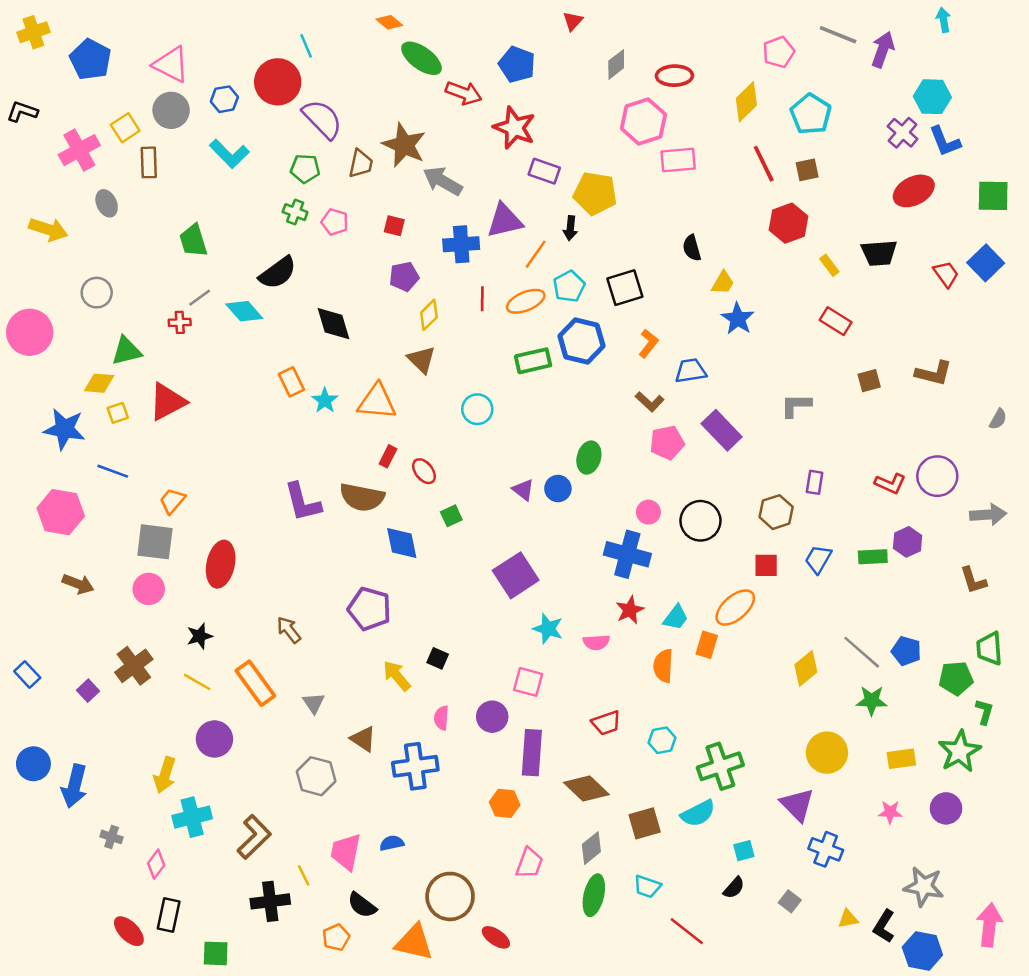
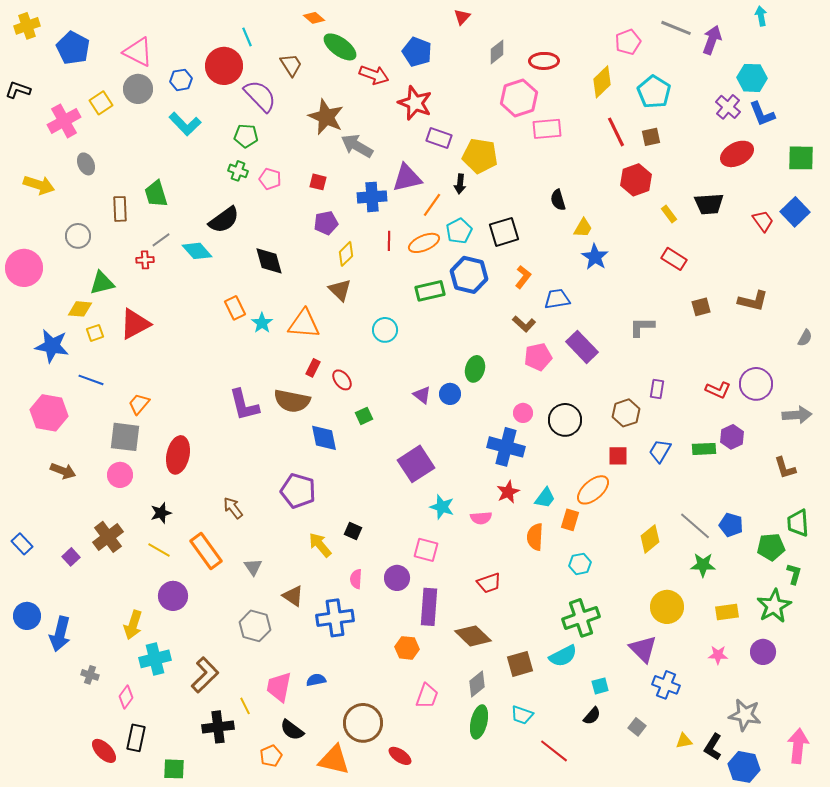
brown rectangle: (149, 162) -> (120, 209), moved
brown trapezoid: (361, 164) -> (291, 65), moved, turned -45
cyan hexagon: (662, 740) -> (580, 564), moved

